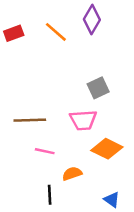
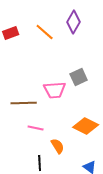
pink trapezoid: (83, 120) -> (55, 90), moved
orange semicircle: (72, 174) -> (58, 146), turned 77

